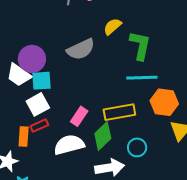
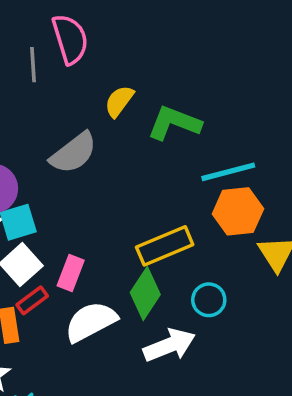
green L-shape: (140, 45) -> (174, 123), turned -68
cyan line: (142, 78) -> (228, 172), moved
pink rectangle: (79, 116) -> (71, 273), moved

